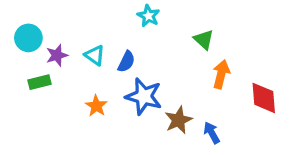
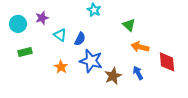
purple star: (57, 55) -> (42, 18), moved
orange arrow: (221, 74) -> (140, 47), turned -90
blue arrow: (212, 133) -> (138, 73), moved

